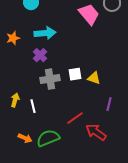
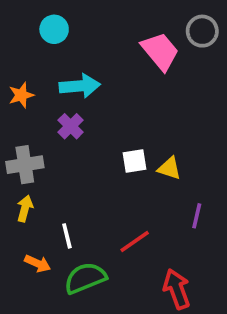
gray cross: (50, 79) -> (25, 165), moved
white line: (33, 106) -> (67, 236), moved
red arrow: (96, 132) -> (177, 289), moved, turned 35
orange arrow: (25, 138) -> (38, 263), moved

